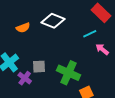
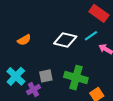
white diamond: (53, 21) -> (65, 40), moved
purple cross: (25, 78) -> (33, 90), turned 32

